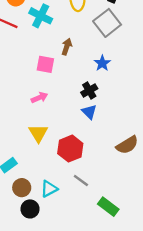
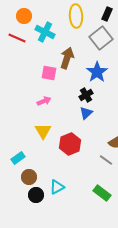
brown arrow: (67, 47) -> (67, 58), size x1.5
blue star: (102, 63) -> (97, 72), size x1.5
blue triangle: (89, 112) -> (86, 113), turned 32
gray line: (81, 181) -> (106, 160), moved
cyan triangle: (49, 189) -> (57, 187), moved

